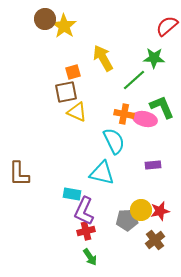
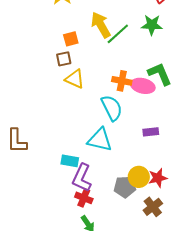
green line: (134, 80) -> (118, 34), moved
brown square: (66, 92) -> (64, 59), size x0.7
red cross: (86, 231) -> (84, 198), turned 36

